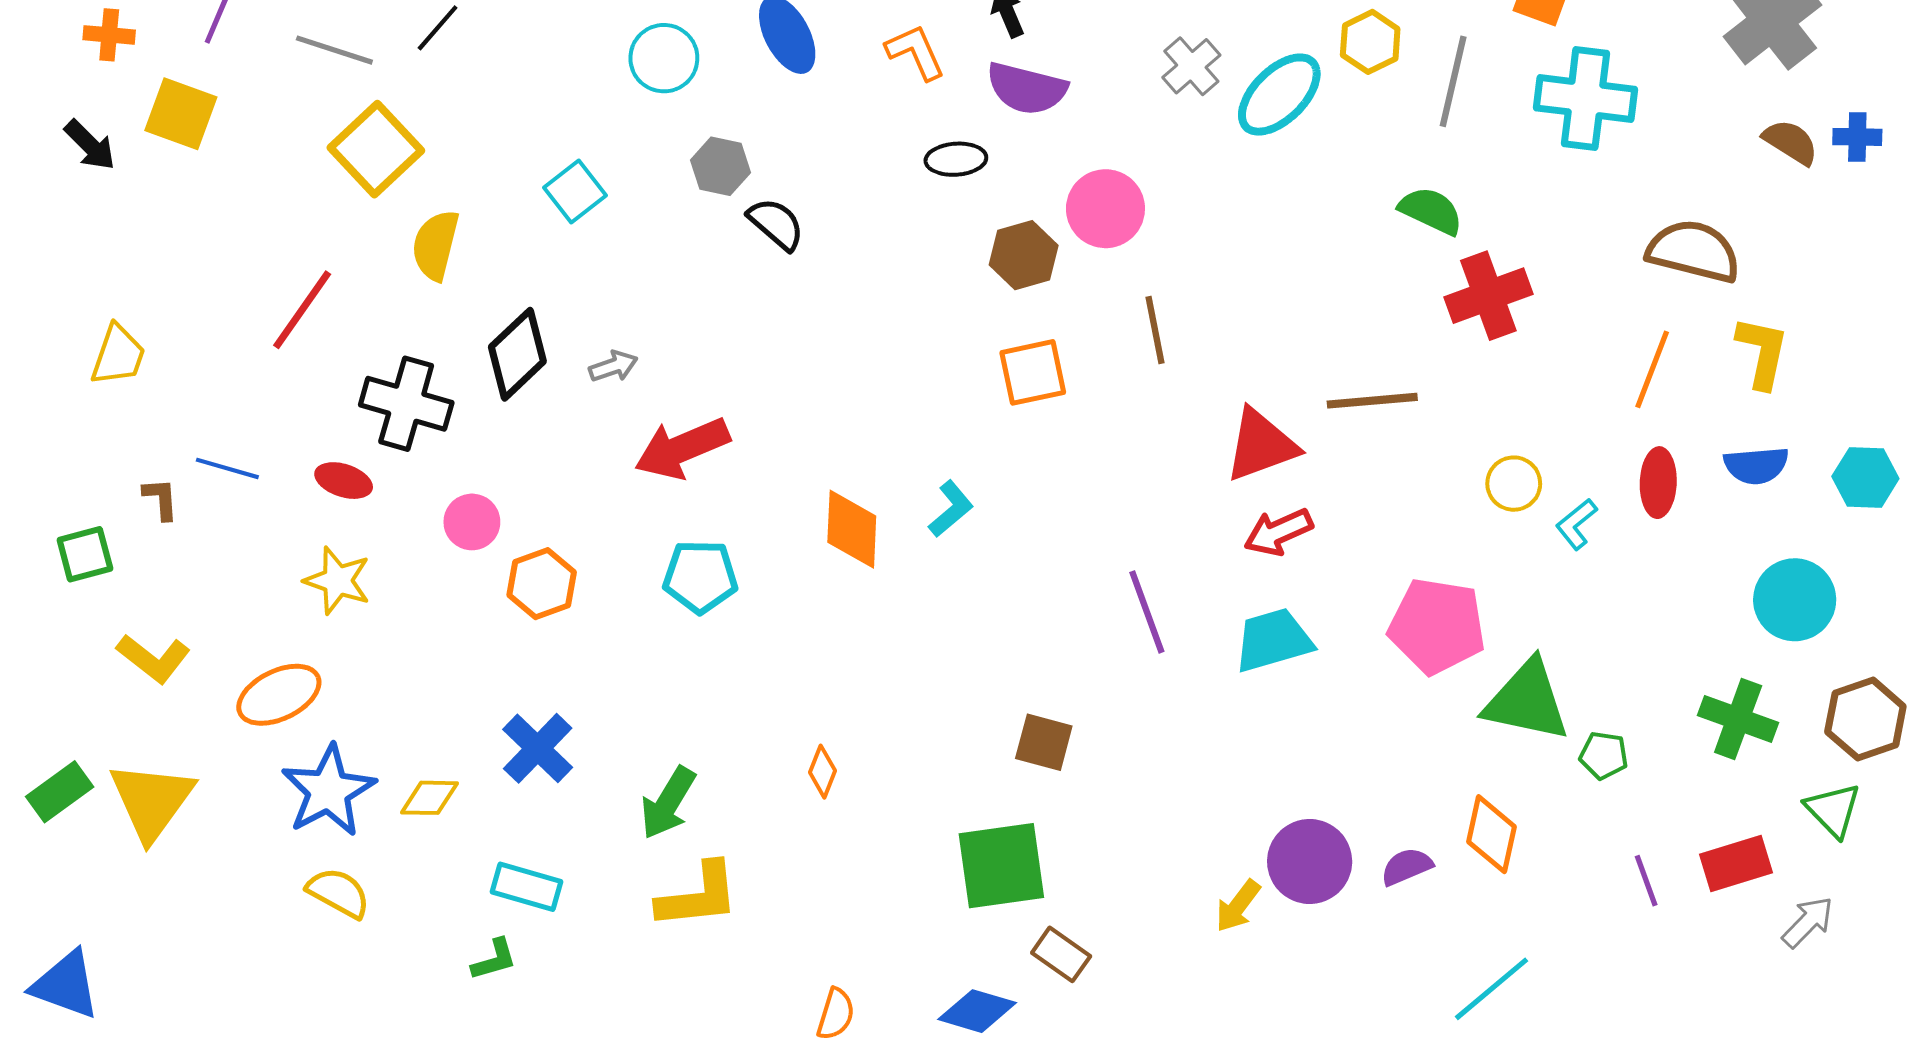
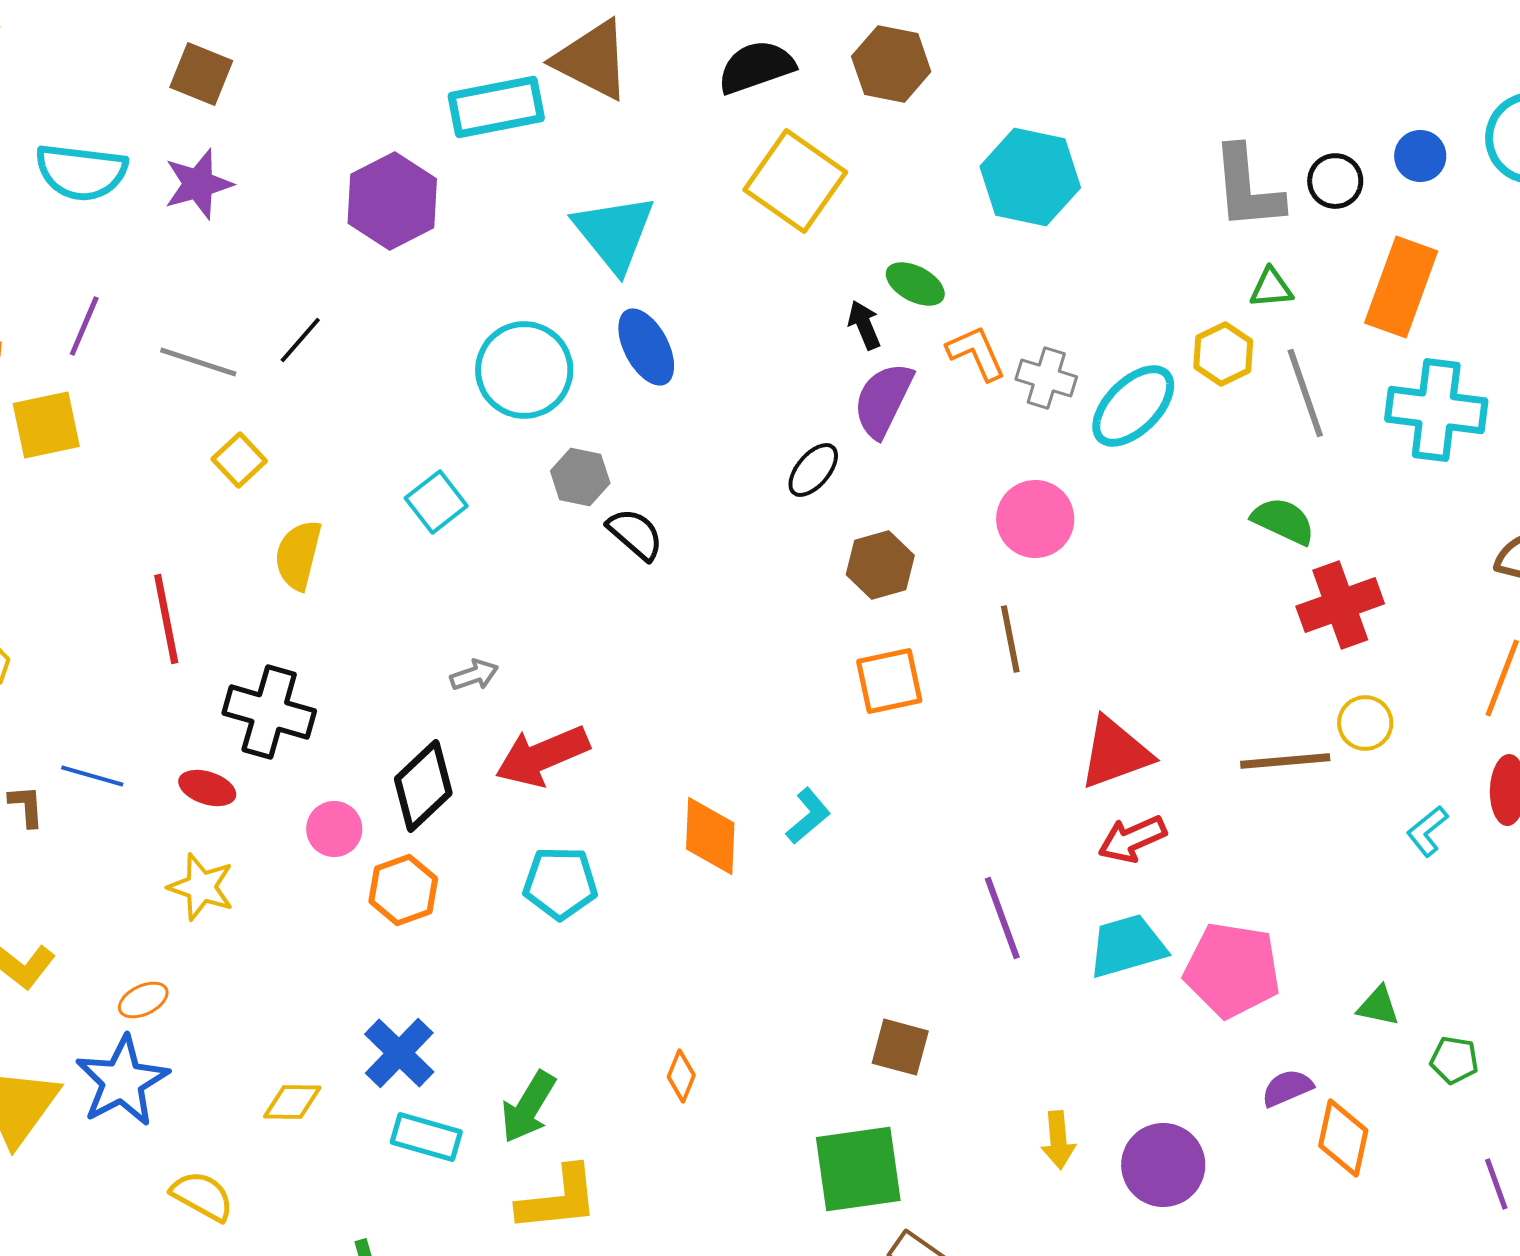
orange L-shape: (916, 52) -> (976, 353), moved
cyan circle: (664, 58) -> (524, 370), size x1.4
gray cross: (1191, 66) -> (1046, 378), turned -32
gray line: (1453, 81) -> (1305, 393), turned -32
purple semicircle: (1027, 88) -> (883, 400), turned 102
yellow square: (181, 114) -> (46, 425), turned -32
yellow square: (376, 149) -> (239, 460), size x0.6
black ellipse: (956, 159) -> (813, 470), turned -46
pink circle: (1105, 209) -> (1035, 519), moved
red line: (302, 310) -> (166, 619), turned -46
black diamond: (517, 354) -> (423, 786), moved
brown line: (1372, 401) -> (1285, 761), moved
yellow circle: (1514, 484) -> (1365, 723), moved
pink pentagon: (1437, 626) -> (1232, 970), moved
orange ellipse: (279, 695) -> (143, 1000), size x0.6
green triangle: (1527, 701) -> (1378, 1006), size x0.5
blue star: (328, 791) -> (122, 1081), moved
purple semicircle: (1407, 867) -> (1287, 1088), moved
cyan rectangle: (526, 887) -> (426, 1137), moved
yellow arrow: (1238, 906) -> (1058, 1140), moved, turned -42

